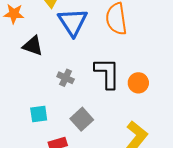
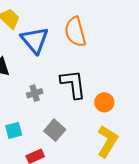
gray cross: (66, 78) -> (35, 93), turned -35
orange circle: (138, 83) -> (104, 102), moved

